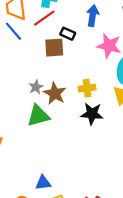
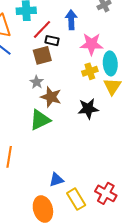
red line: (44, 18) -> (42, 29), moved
gray star: (36, 87) -> (37, 82), moved
yellow cross: (87, 88) -> (90, 71), moved

